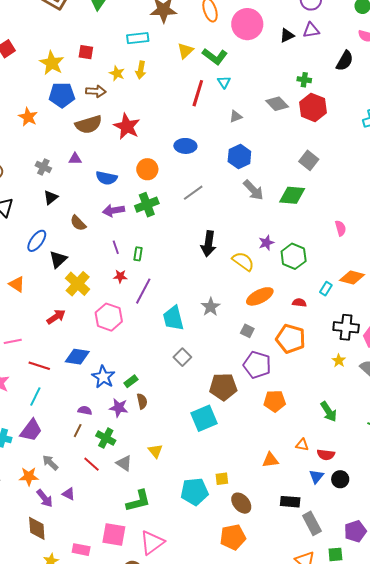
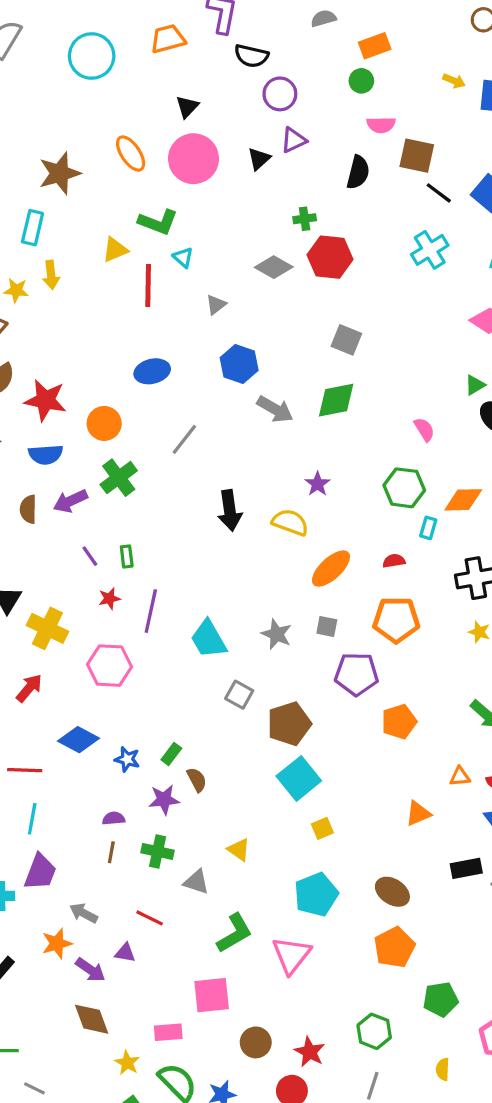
cyan rectangle: (138, 38) -> (33, 228), turned -55
yellow triangle: (185, 51) -> (115, 250), moved, turned 36
red star: (127, 127) -> (45, 400), moved
brown semicircle: (78, 223) -> (28, 509), moved, turned 60
green hexagon: (294, 256) -> (404, 488), moved
gray star: (211, 307) -> (277, 634), moved
blue diamond: (77, 357) -> (79, 740), turned 35
blue star: (103, 377) -> (127, 759), size x0.7
brown pentagon: (223, 387) -> (289, 724), moved
red line: (92, 464) -> (150, 918), moved
yellow square: (222, 479) -> (322, 828), moved
pink triangle: (152, 543) -> (291, 955), moved

